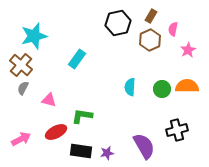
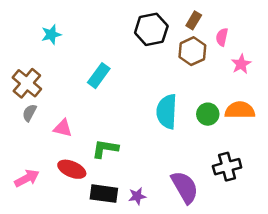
cyan star: (34, 36) -> (51, 35), moved, size x0.6
cyan semicircle: (130, 87) -> (167, 111), size x1.5
red ellipse: (56, 132) -> (72, 169), turned 50

